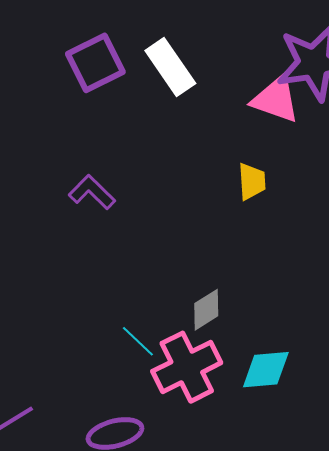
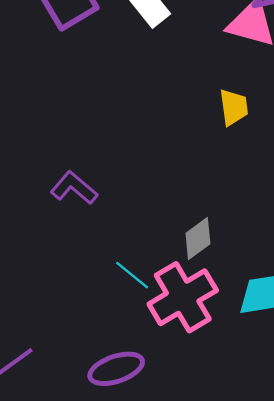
purple L-shape: (92, 192) -> (74, 188), moved

